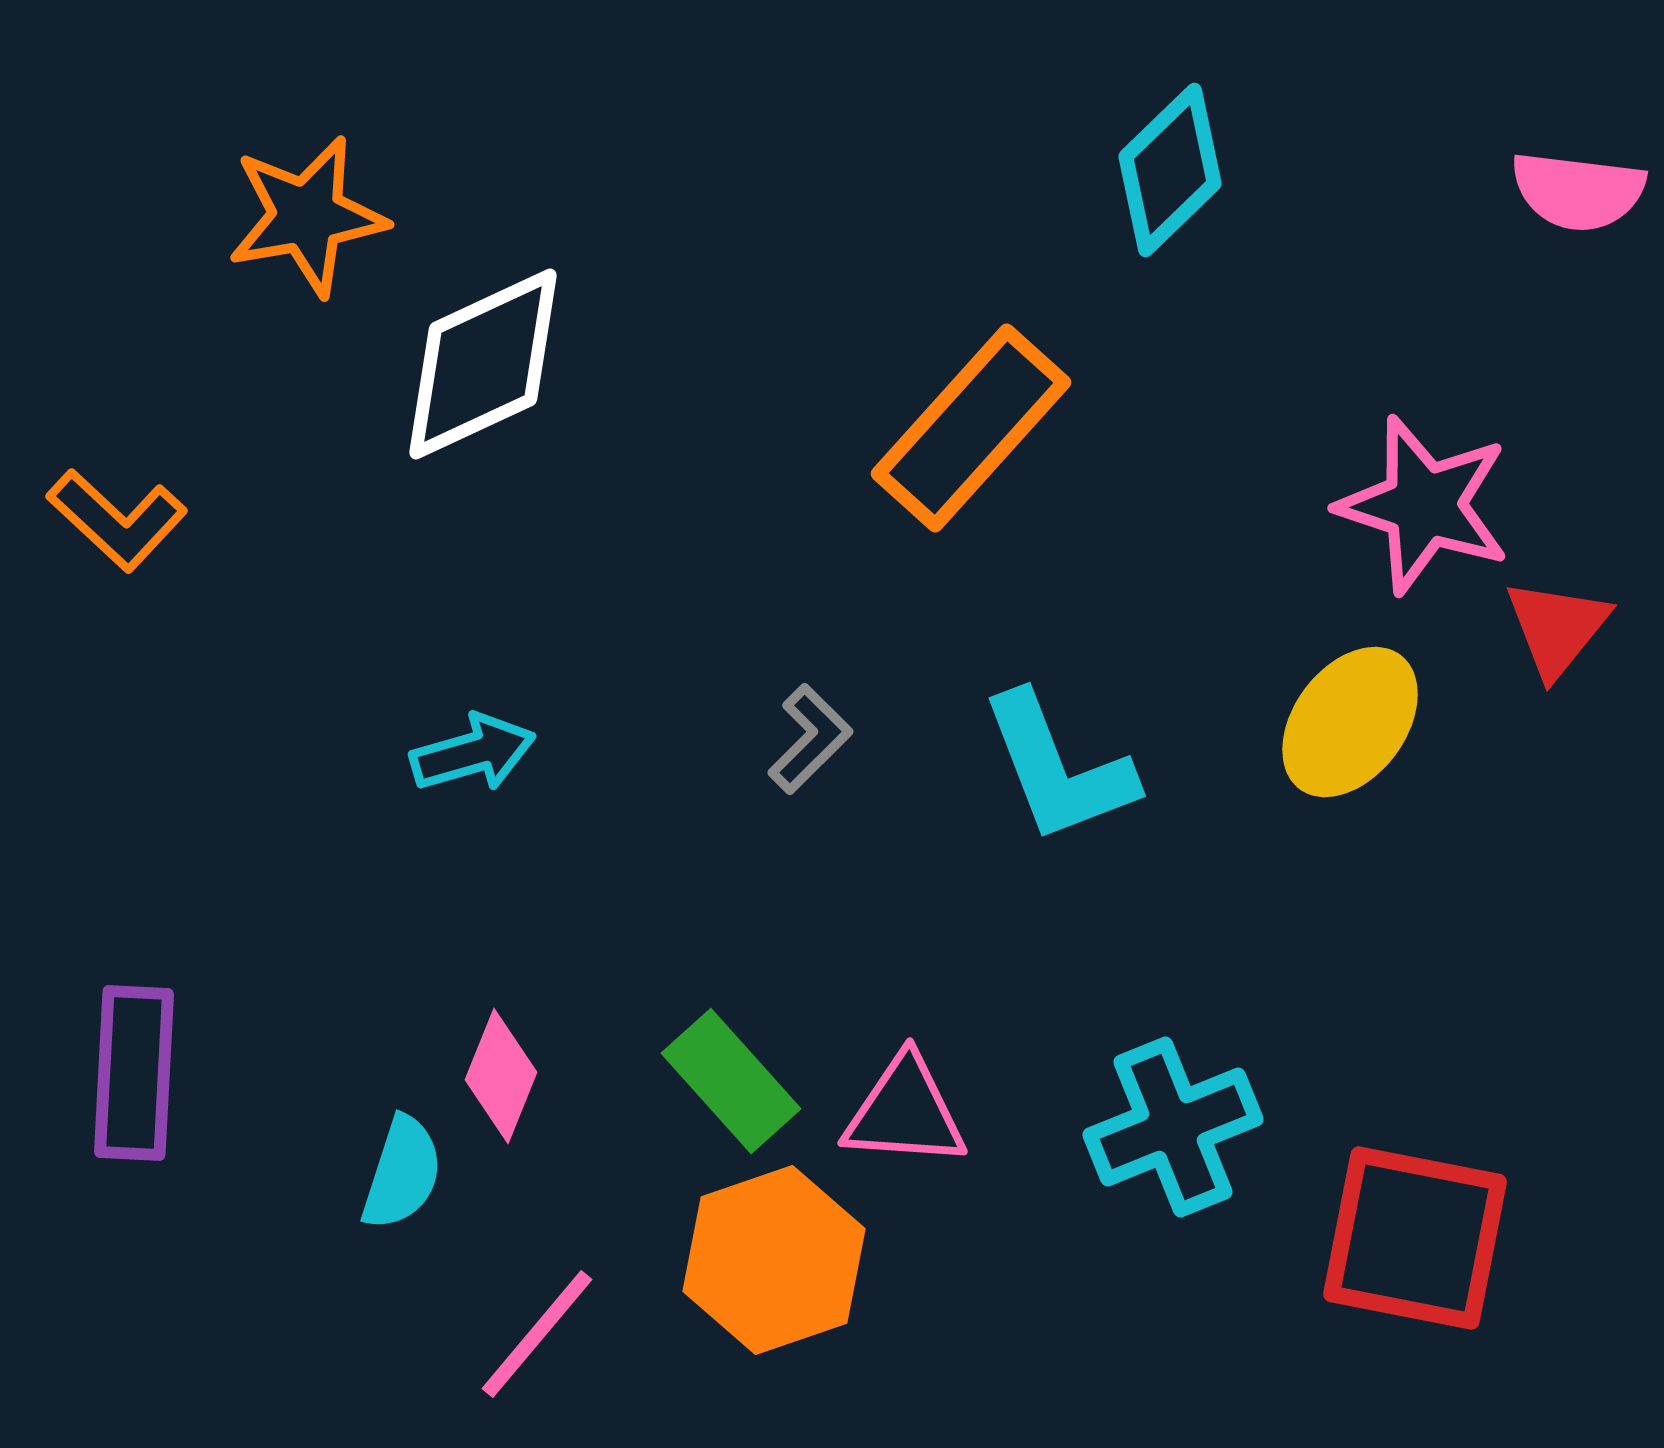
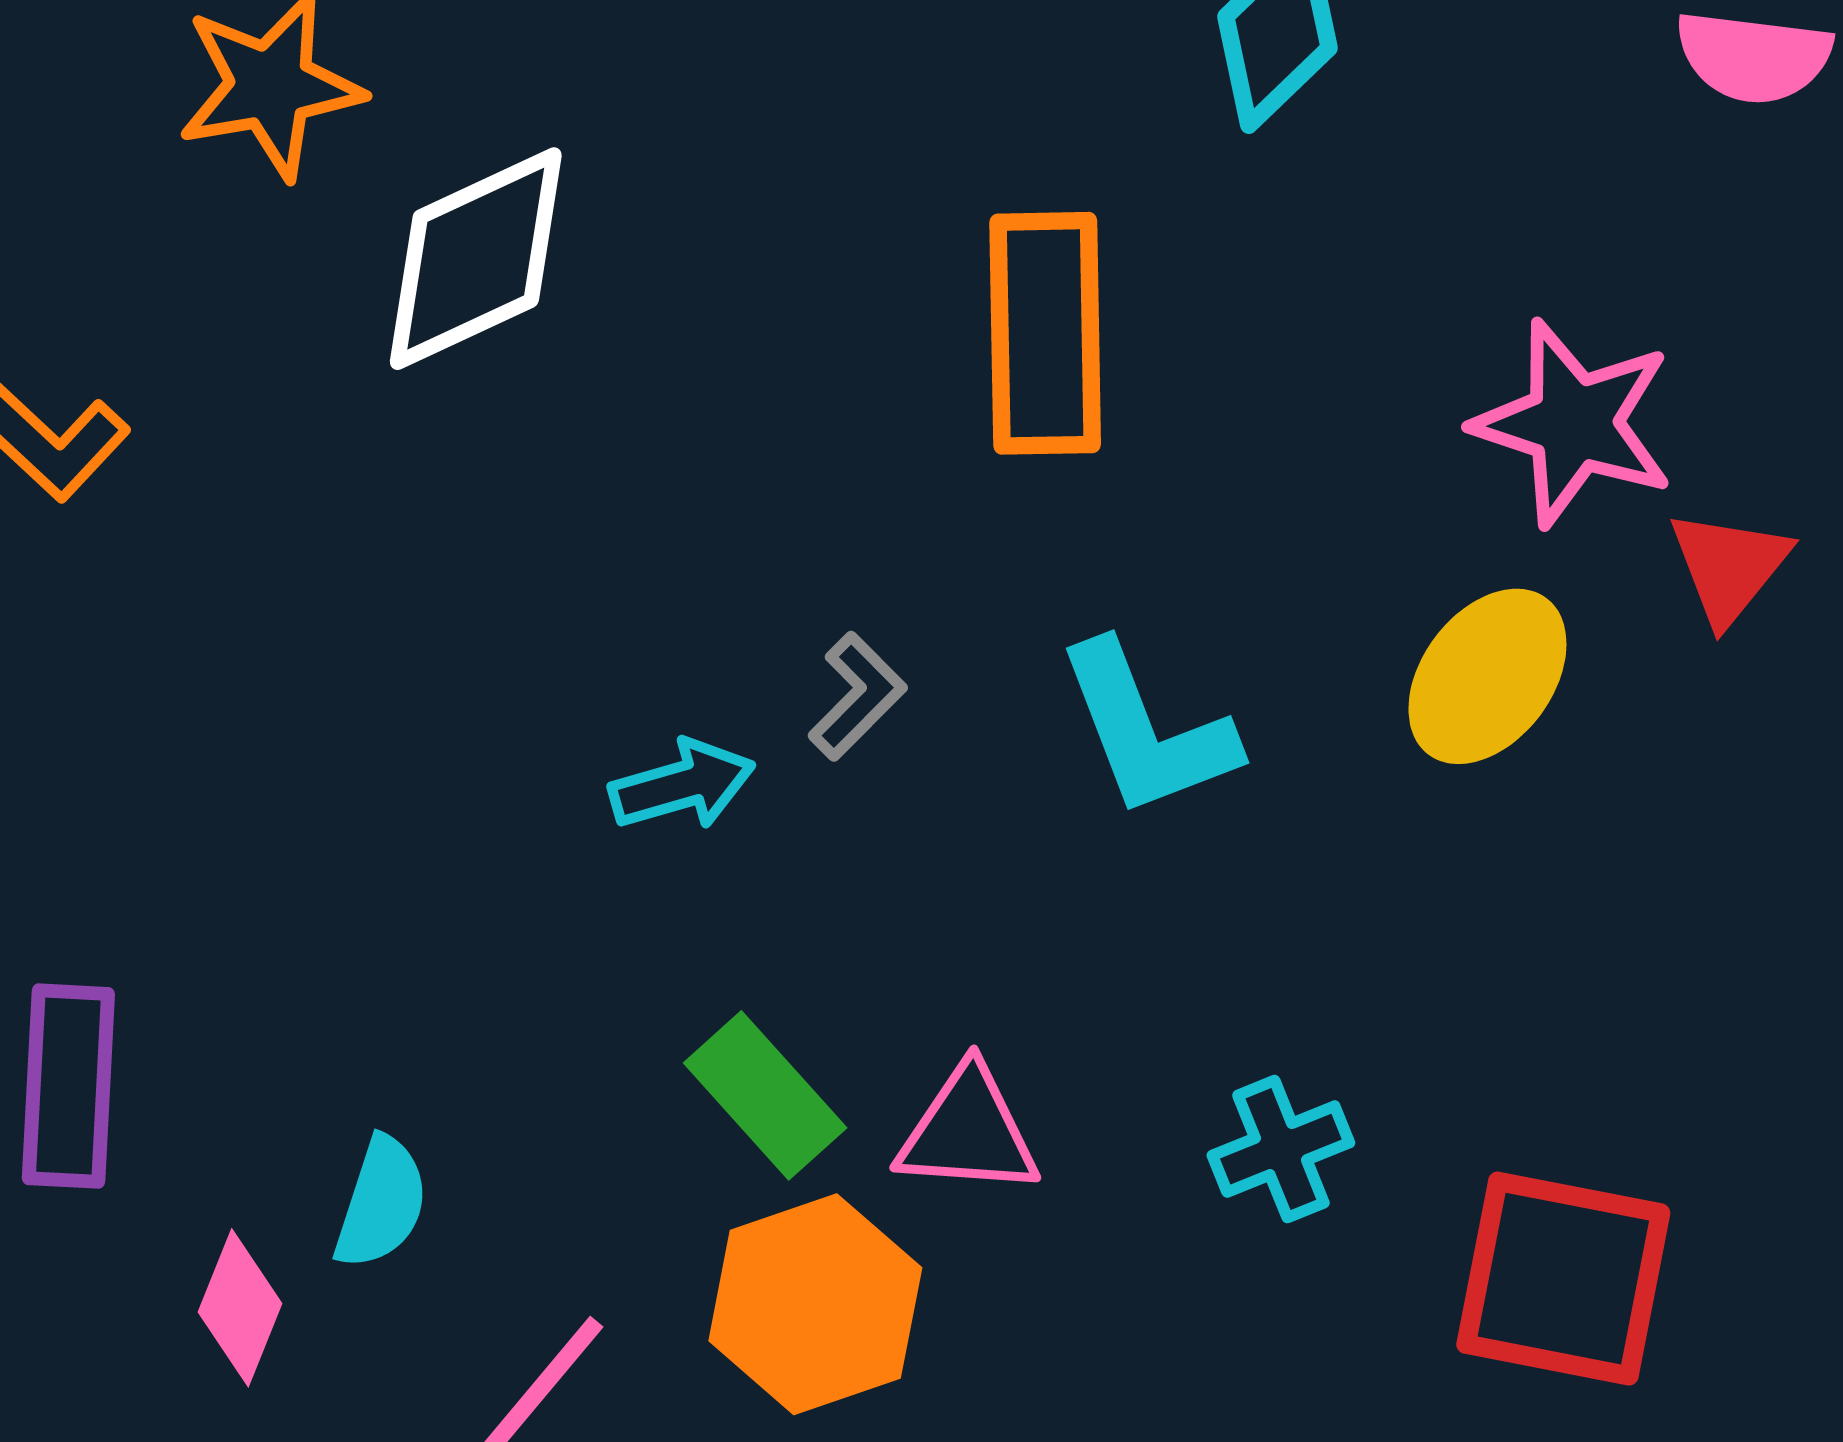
orange rectangle: (971, 428) -> (1045, 333), turned -43
cyan arrow: (473, 753) -> (682, 785), moved
pink diamond: (501, 1076) -> (240, 1308), moved
cyan cross: (1173, 1127) -> (1281, 1149), size x0.7

